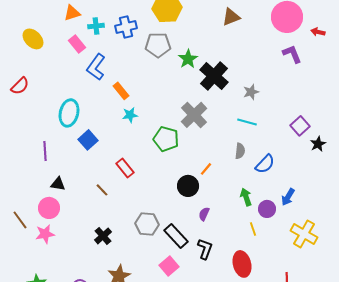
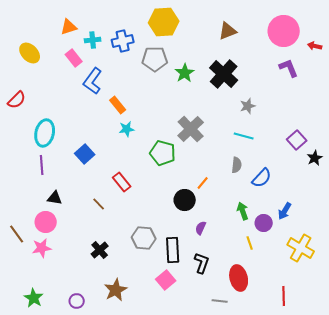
black cross: (214, 76) -> (224, 74), moved
cyan ellipse: (69, 113) -> (45, 133), moved
black rectangle: (176, 236) -> (173, 250), turned 40

